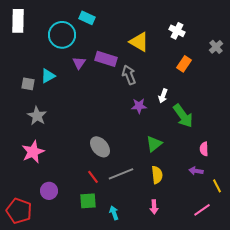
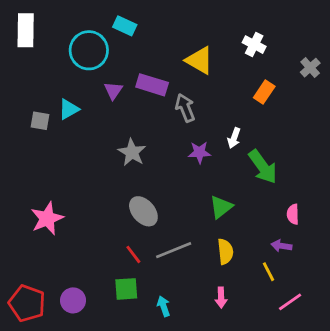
gray star: (37, 116) -> (132, 152), moved
yellow line: (217, 186) -> (268, 272), moved
purple circle: (49, 191) -> (73, 300), moved

